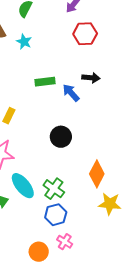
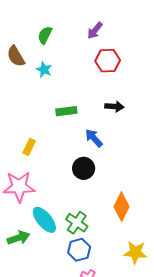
blue arrow: (71, 93) -> (94, 138), moved
yellow star: (110, 204) -> (135, 252), moved

